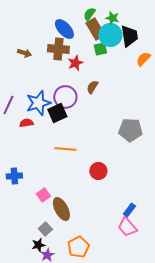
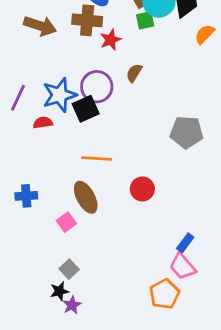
brown arrow: (24, 53) -> (40, 26), size x1.6
brown ellipse: (61, 209) -> (86, 197), moved
orange pentagon: (78, 247) -> (164, 294), moved

